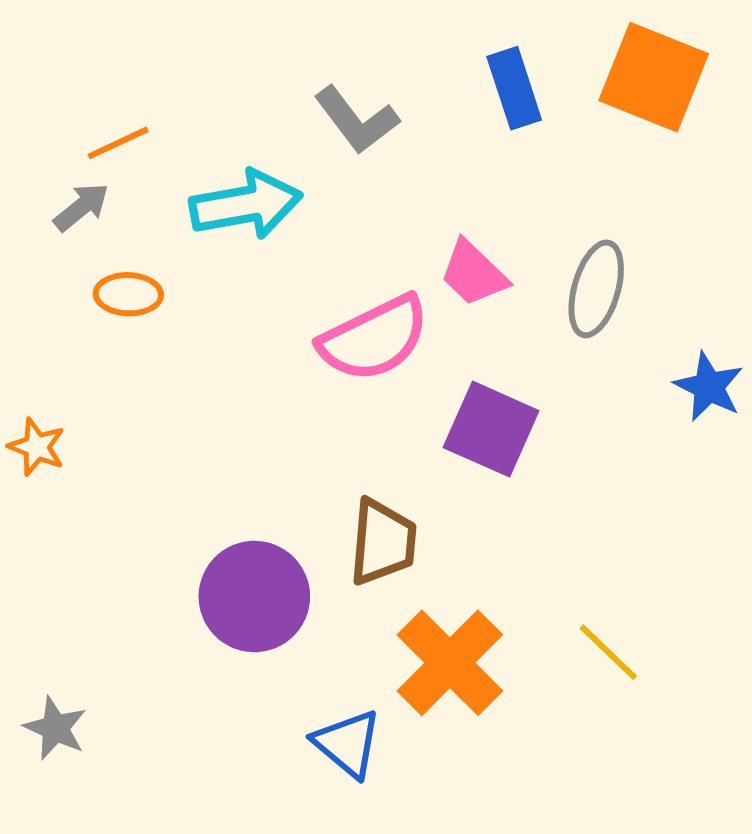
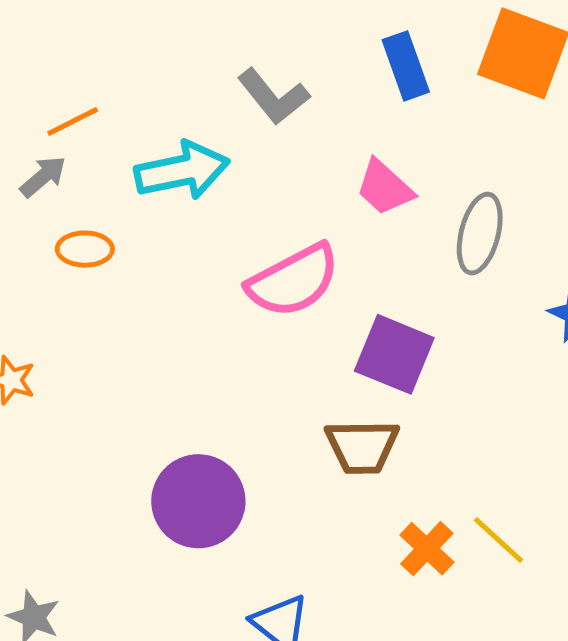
pink trapezoid: (474, 273) -> (385, 188), moved
brown trapezoid: (383, 542) -> (362, 447), moved, turned 86
orange cross: (450, 663) -> (427, 549), moved, size x0.6

